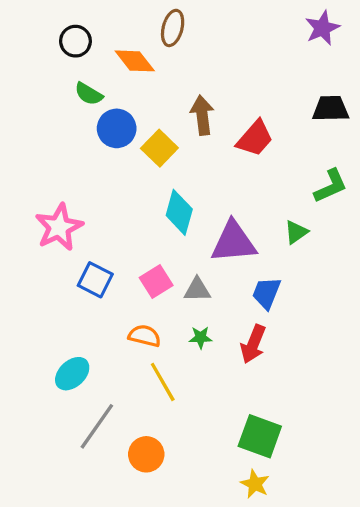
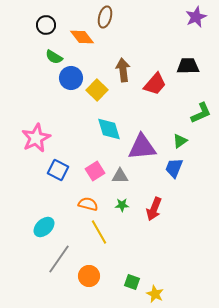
black trapezoid: (331, 109) -> (188, 66), moved
cyan diamond: (179, 212) -> (109, 129), turned -32
blue trapezoid: (266, 293) -> (174, 168), moved
green square: (260, 436) -> (132, 282), moved, size x0.6

